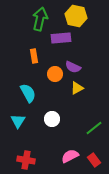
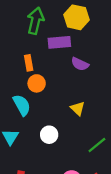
purple semicircle: (73, 67) -> (80, 64), moved
orange circle: (55, 74) -> (37, 83), moved
yellow triangle: (77, 88) -> (78, 108), moved, turned -48

